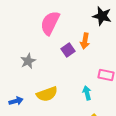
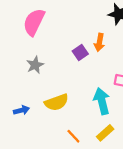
pink semicircle: (50, 23) -> (34, 22), moved
cyan arrow: (87, 93) -> (102, 101), size x1.6

